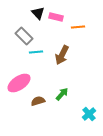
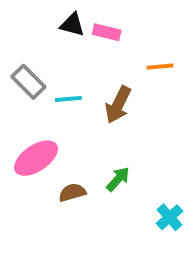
black triangle: (38, 13) -> (72, 25), turned -32
orange line: (78, 27) -> (160, 67), moved
gray rectangle: (24, 36) -> (28, 82), moved

